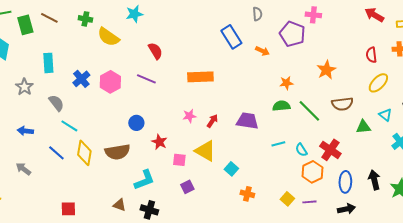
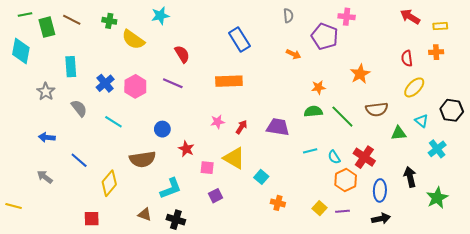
blue rectangle: (231, 37) -> (239, 40), moved
cyan line: (69, 126) -> (113, 122), moved
yellow diamond: (84, 153) -> (109, 183), moved, turned 30
black arrow: (374, 180) -> (410, 177), moved

